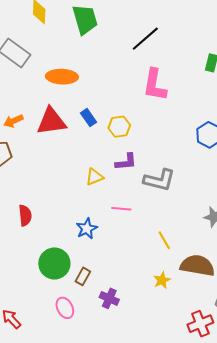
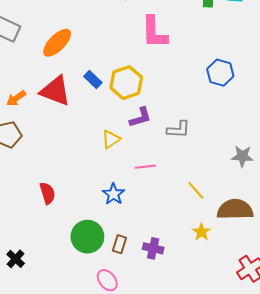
orange ellipse: (62, 77) -> (57, 43), turned -36
red triangle: (51, 121) -> (55, 91), turned 40
yellow hexagon: (119, 127) -> (126, 83), size x1.4
gray L-shape: (159, 180) -> (178, 129), size x0.7
purple cross: (109, 298) -> (153, 248), moved

